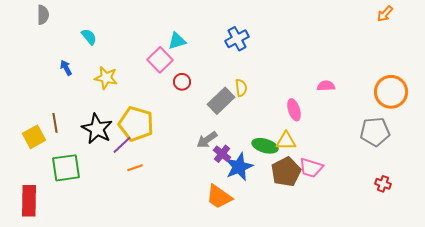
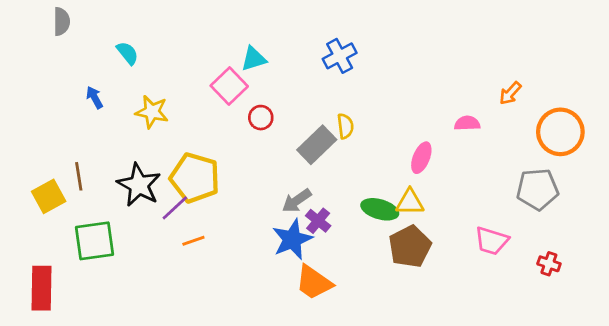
orange arrow: (385, 14) -> (510, 93), moved
pink ellipse: (294, 110) -> (421, 158), turned 40
blue star: (239, 167) -> (292, 239), moved
pink trapezoid: (311, 168) -> (492, 241), moved

